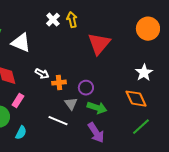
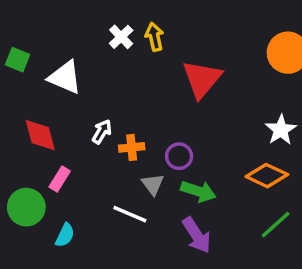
white arrow: (42, 74) -> (102, 132), turned -88
orange diamond: (136, 99) -> (267, 176), turned -40

